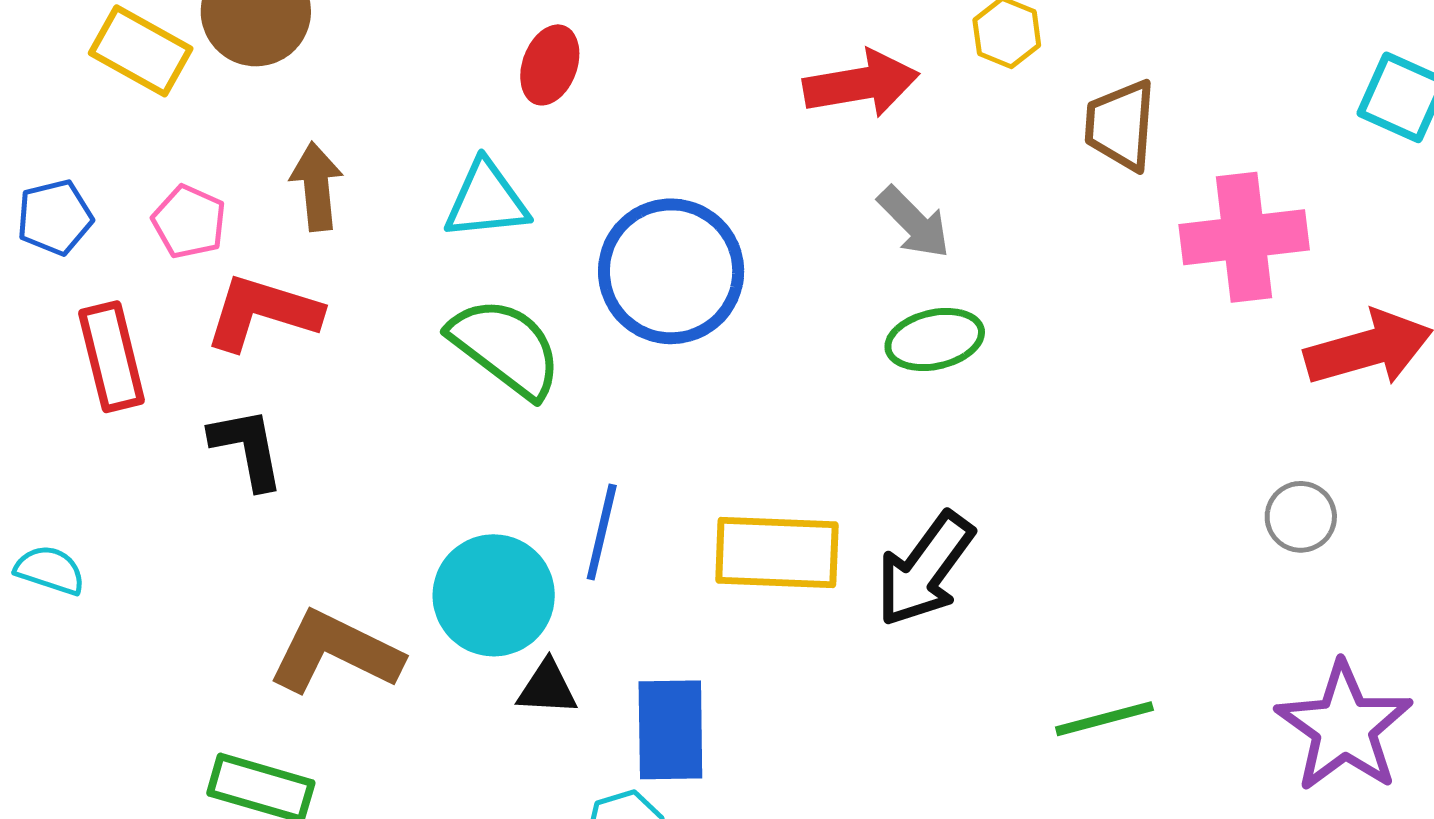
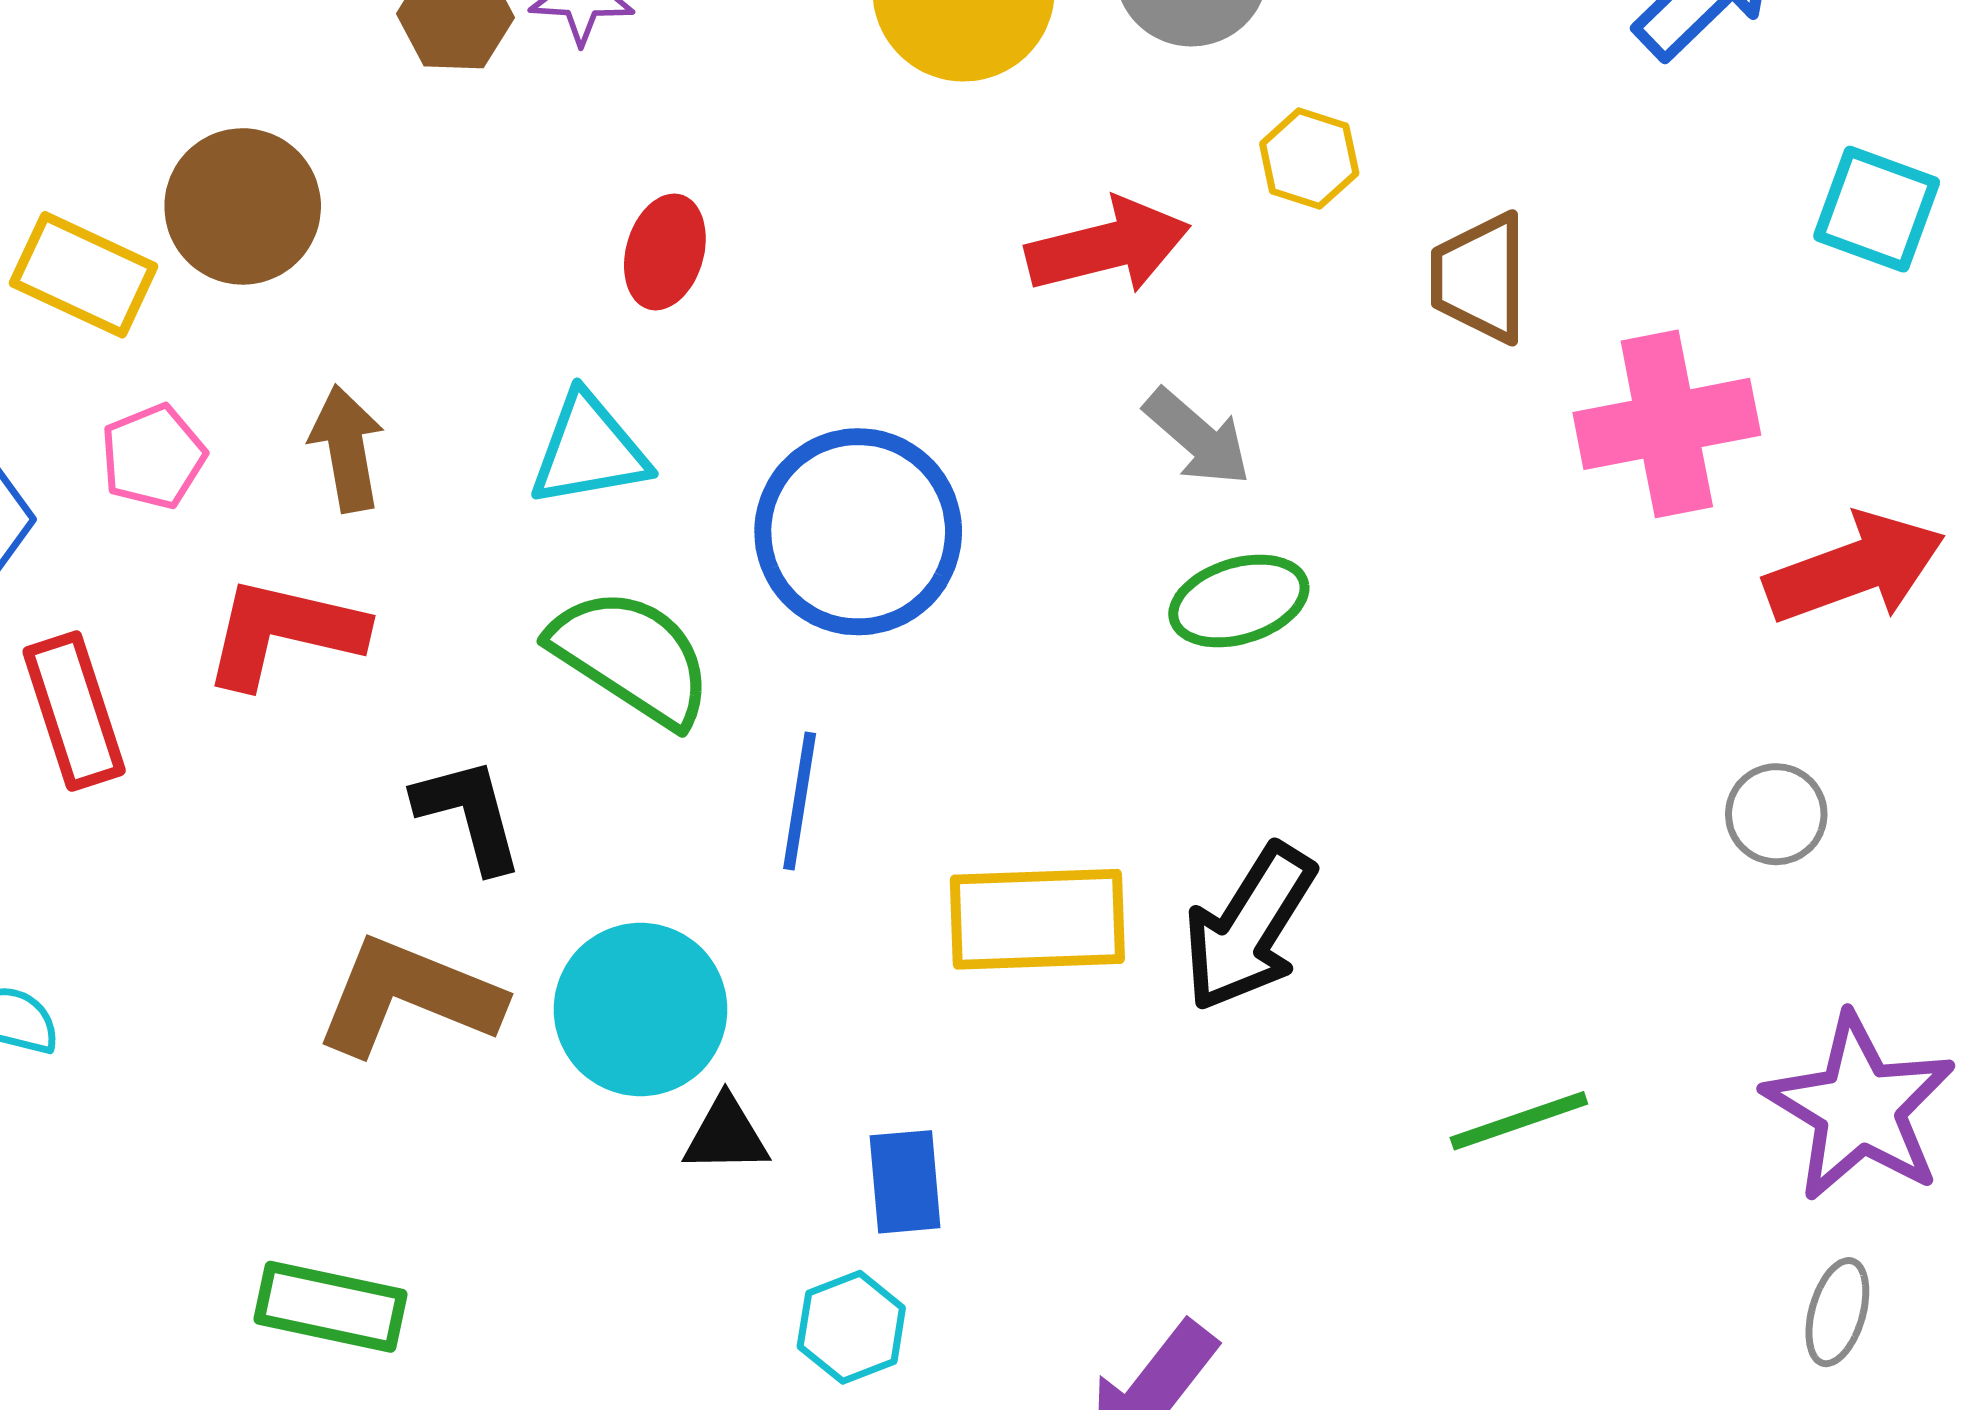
pink pentagon: (189, 222) -> (153, 457), moved, turned 30
black L-shape: (247, 448) -> (469, 814), moved
blue line: (602, 532) -> (800, 801), moved
brown L-shape: (335, 652) -> (408, 996), moved
blue rectangle: (670, 730) -> (905, 1182), size x0.7

